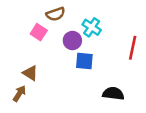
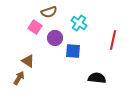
purple circle: (72, 41) -> (55, 38), moved

